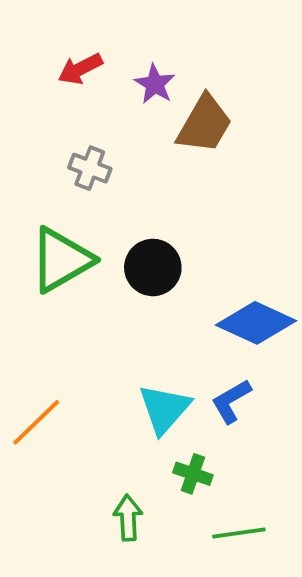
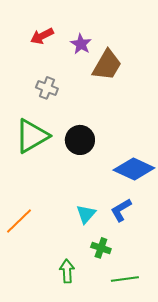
cyan triangle: (164, 409) -> (86, 214), size x0.7

